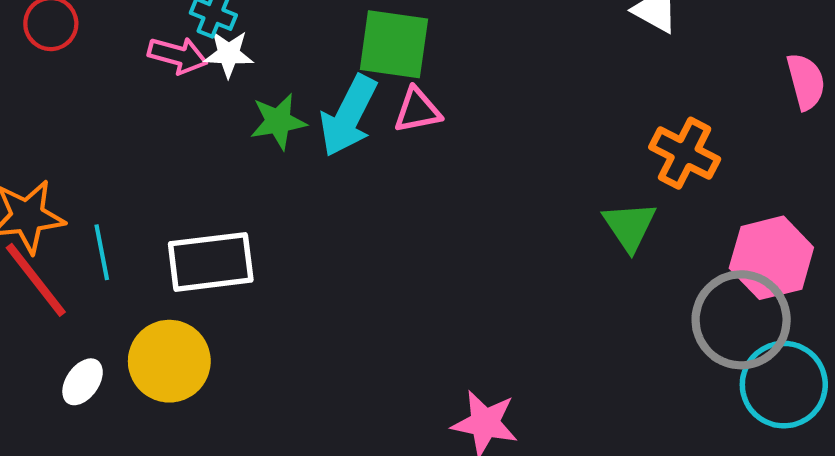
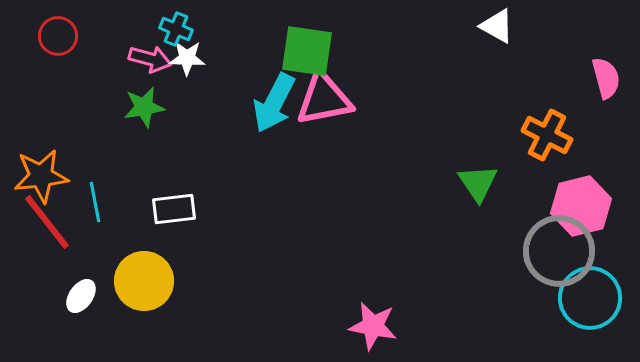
pink triangle: (417, 110) -> (324, 99), size x1.6
green star: (278, 121) -> (144, 107), moved
orange cross: (685, 153) -> (547, 135), moved
white rectangle: (211, 262) -> (174, 209), size x0.7

